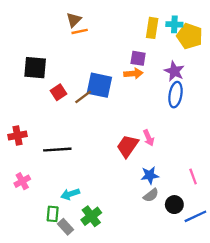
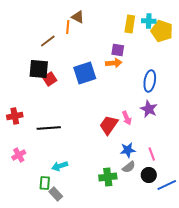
brown triangle: (74, 20) -> (78, 17), moved, turned -48
orange line: (80, 31) -> (68, 27), turned -72
black square: (35, 68) -> (39, 69), moved
purple star: (174, 71) -> (149, 109), moved
blue square: (99, 85) -> (85, 73), turned -30
brown line: (83, 97) -> (48, 41), moved
pink line: (193, 176) -> (152, 154), moved
green cross: (91, 216) -> (108, 177), moved, turned 30

